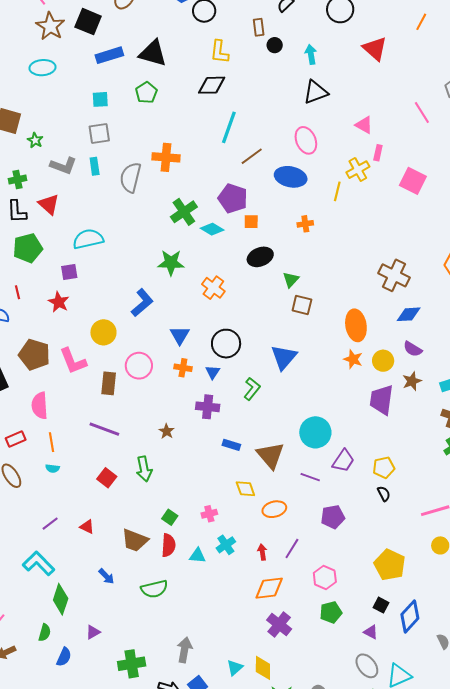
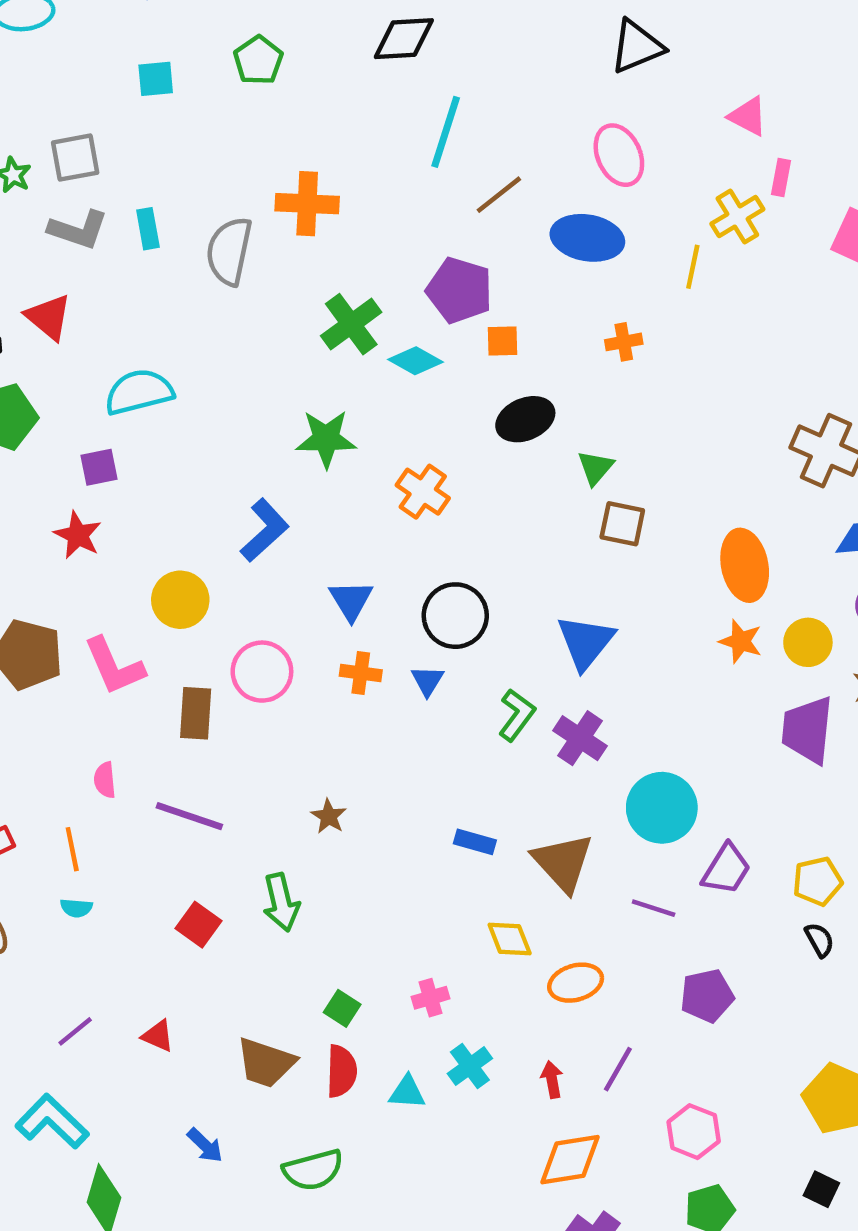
gray square: (99, 134) -> (75, 158), moved
pink semicircle: (40, 406) -> (105, 780), moved, size x0.6
purple cross: (208, 407) -> (580, 738), moved, turned 30

